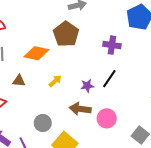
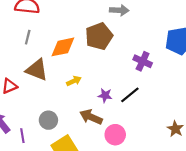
orange diamond: (36, 53) -> (63, 47), turned -40
brown triangle: (19, 81) -> (37, 70), size x1.6

